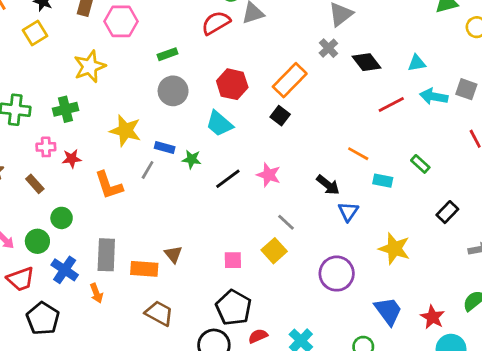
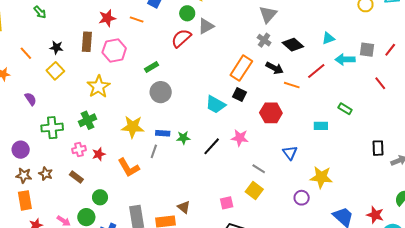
red hexagon: (232, 84) -> (271, 113), moved
cyan trapezoid: (219, 124) -> (216, 105), moved
orange line: (358, 154) -> (292, 85), moved
black arrow: (328, 185) -> (275, 68), moved
blue triangle: (348, 212) -> (290, 153), moved
black rectangle: (447, 212) -> (378, 148), moved, turned -35
yellow star: (394, 249) -> (321, 177), moved
purple circle: (337, 274) -> (302, 198), size x0.6

